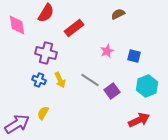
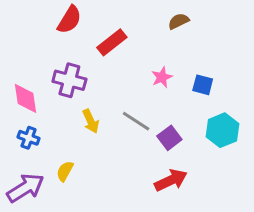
pink diamond: (17, 25) -> (26, 98), moved
blue cross: (39, 80) -> (29, 138), moved
red arrow: (139, 120) -> (171, 180), moved

